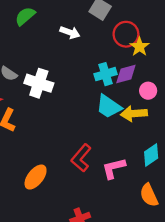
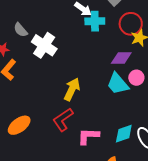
cyan cross: (105, 74) -> (95, 21), moved
cyan trapezoid: (109, 106) -> (118, 84), moved
yellow arrow: (134, 114) -> (72, 89), moved, turned 105

